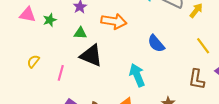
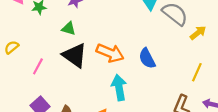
orange arrow: (114, 21) -> (110, 53), moved
yellow line: (203, 46) -> (197, 72), turned 48

